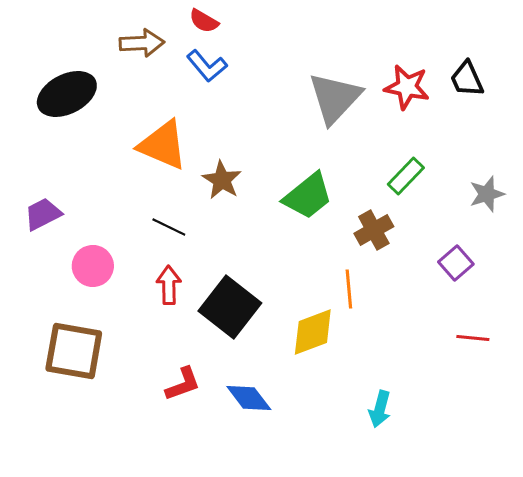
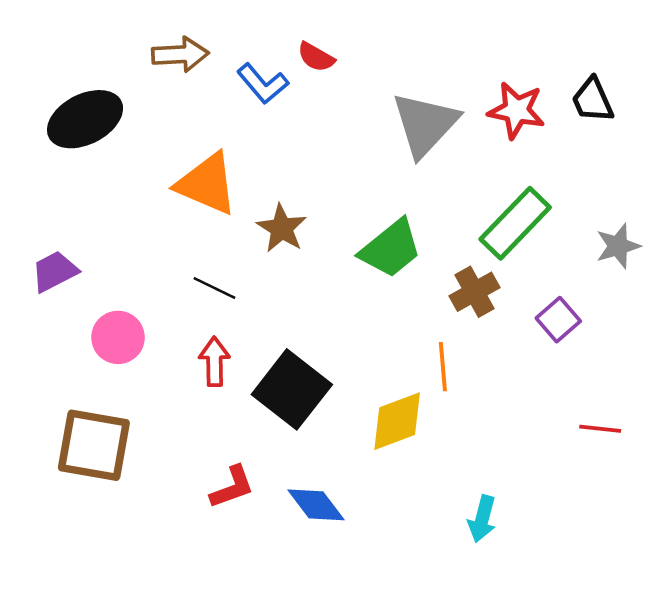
red semicircle: (204, 21) -> (316, 57), moved
green rectangle: (406, 176) -> (515, 223), size x1.5
purple square: (456, 263) -> (558, 320), moved

